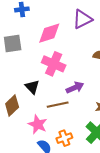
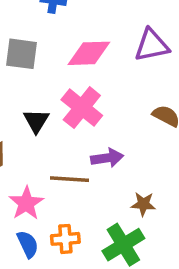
black triangle: (32, 87) -> (36, 121), moved

